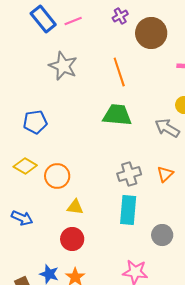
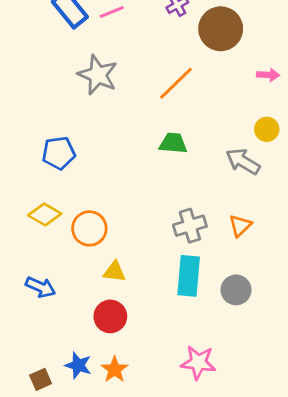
orange line: (119, 72) -> (176, 83), turned 64
green trapezoid: (117, 115) -> (173, 143), size x0.7
gray circle: (162, 235) -> (236, 290), moved

